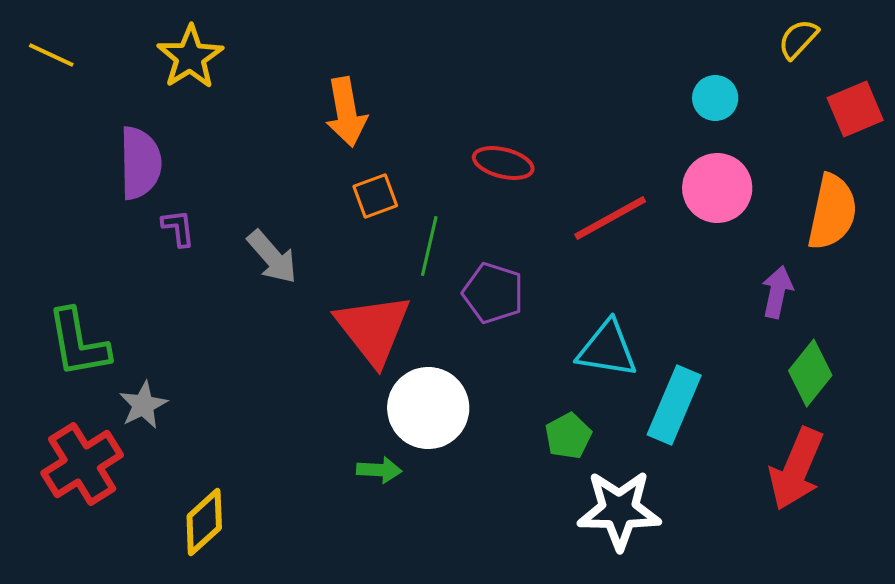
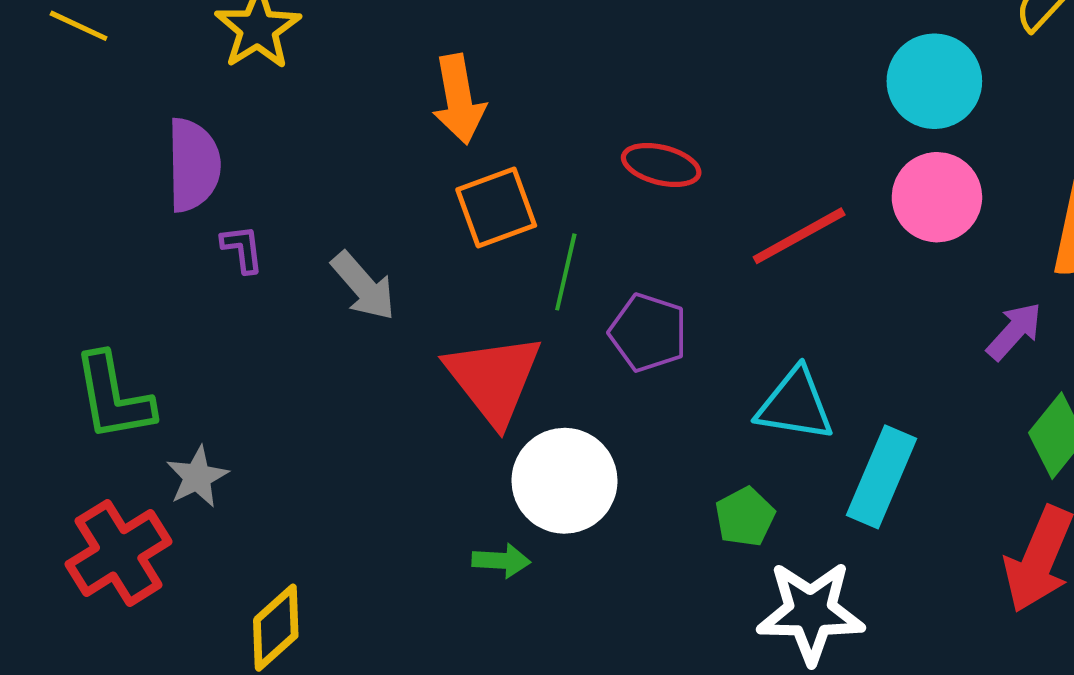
cyan circle: (715, 98) -> (934, 81), size x1.6
orange square: (375, 196) -> (496, 208), size x1.4
purple arrow: (777, 292) -> (1014, 331), turned 30

